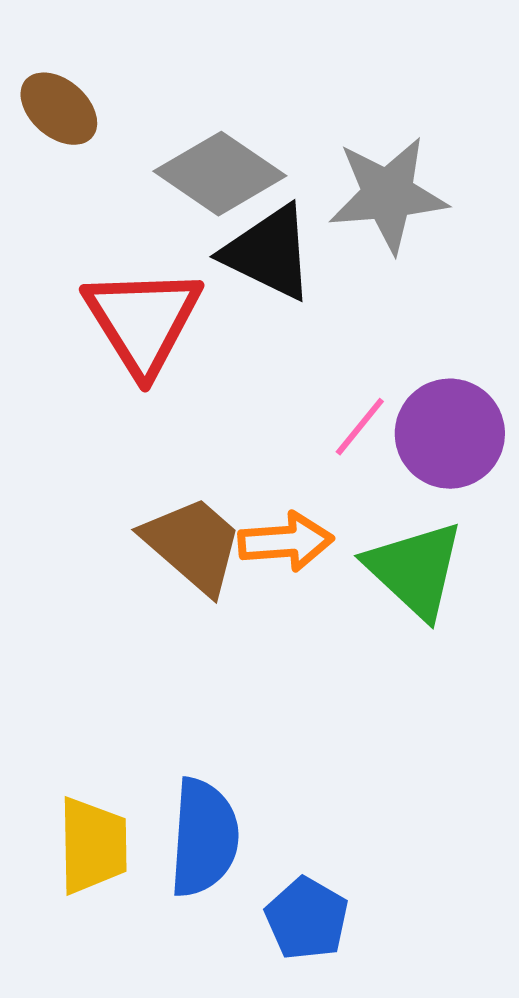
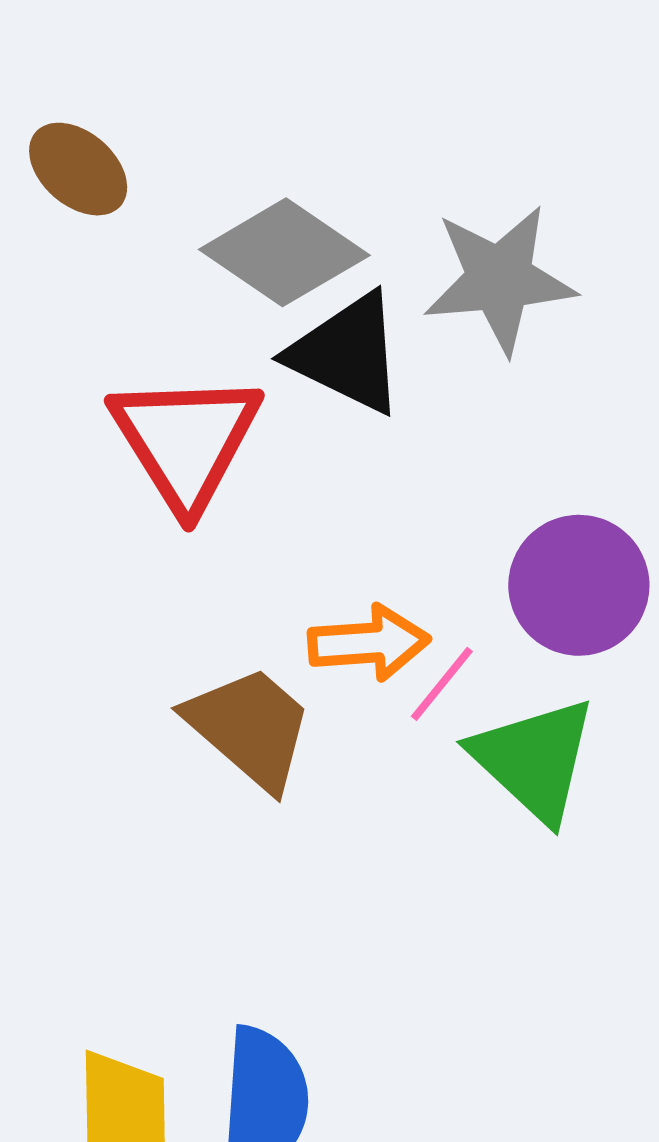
pink line: (360, 427) -> (442, 684), moved
orange arrow: (286, 542) -> (369, 643), moved

